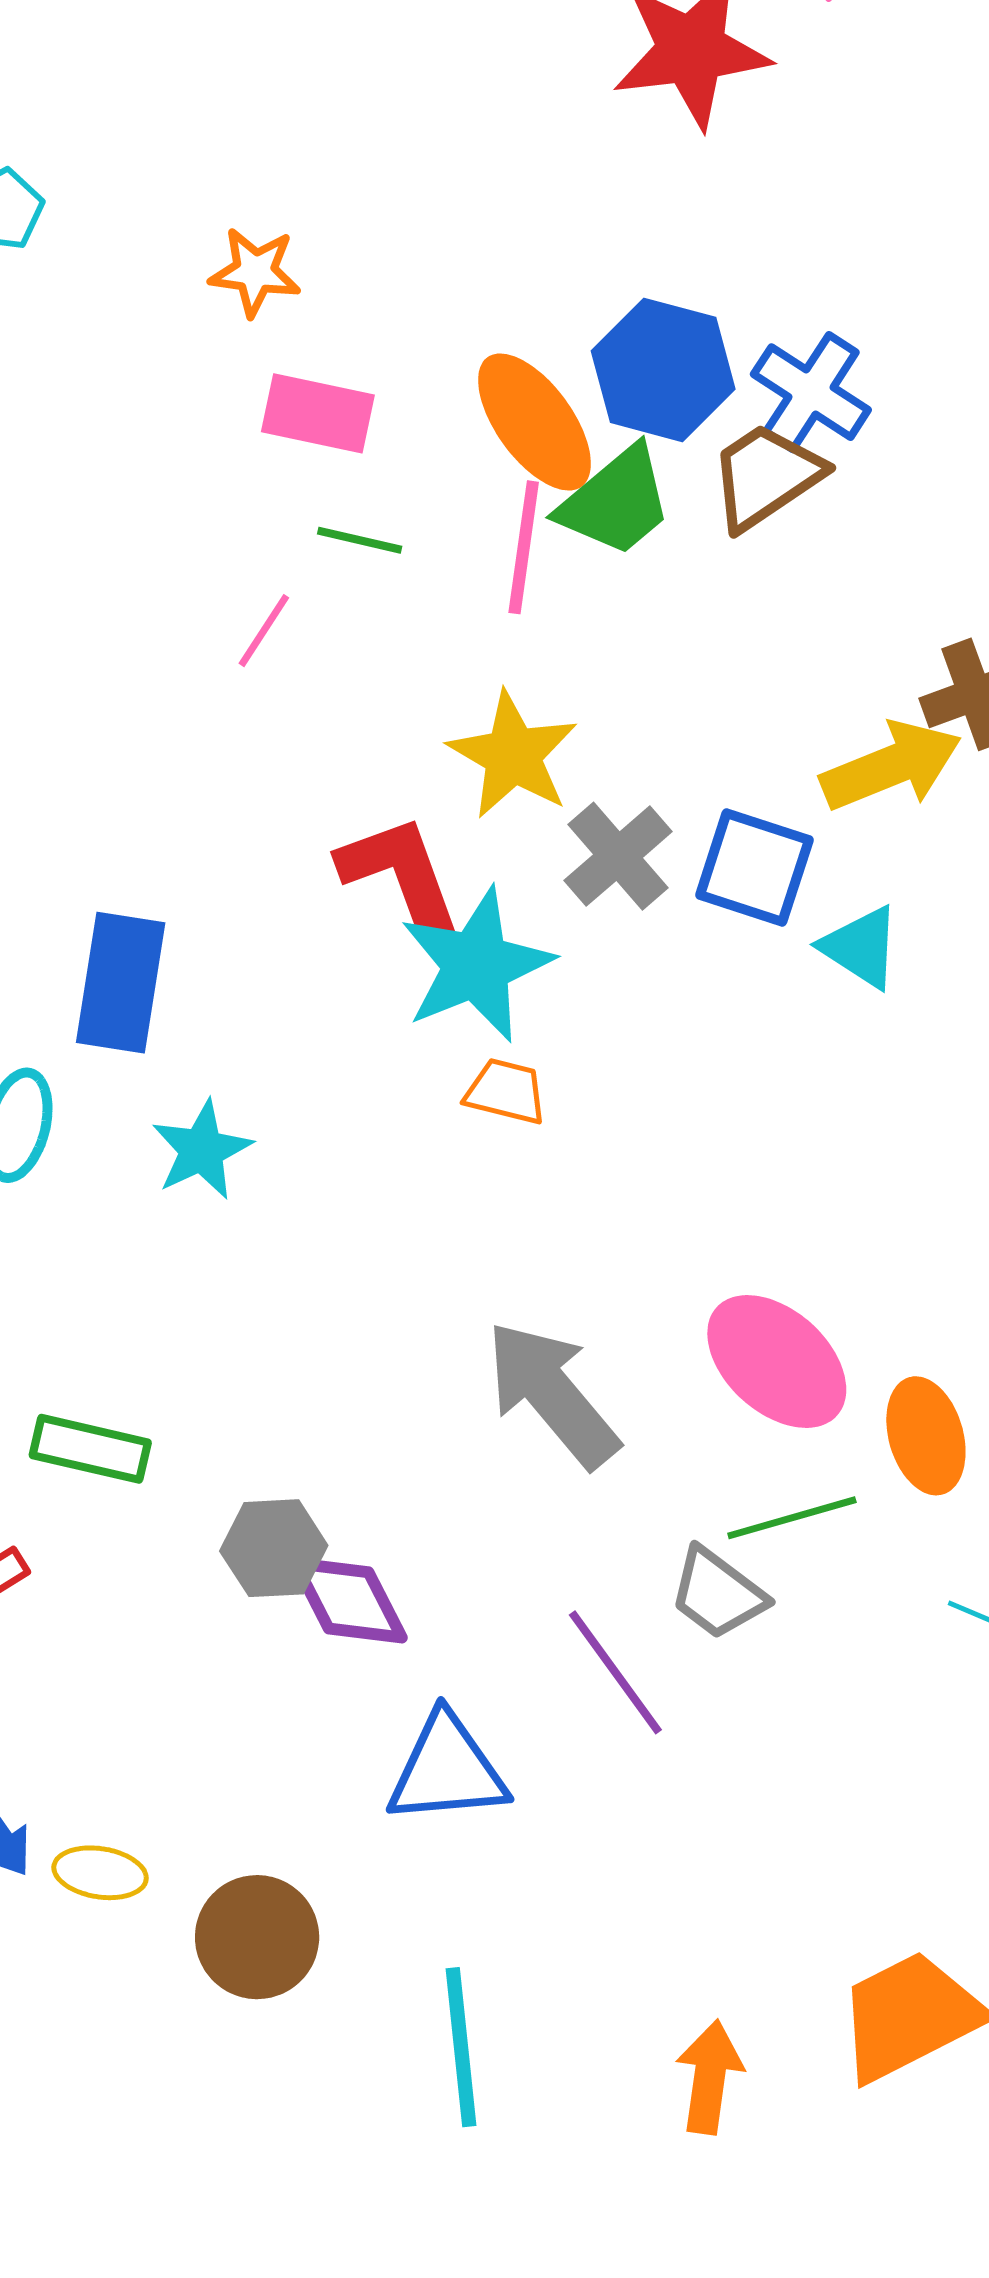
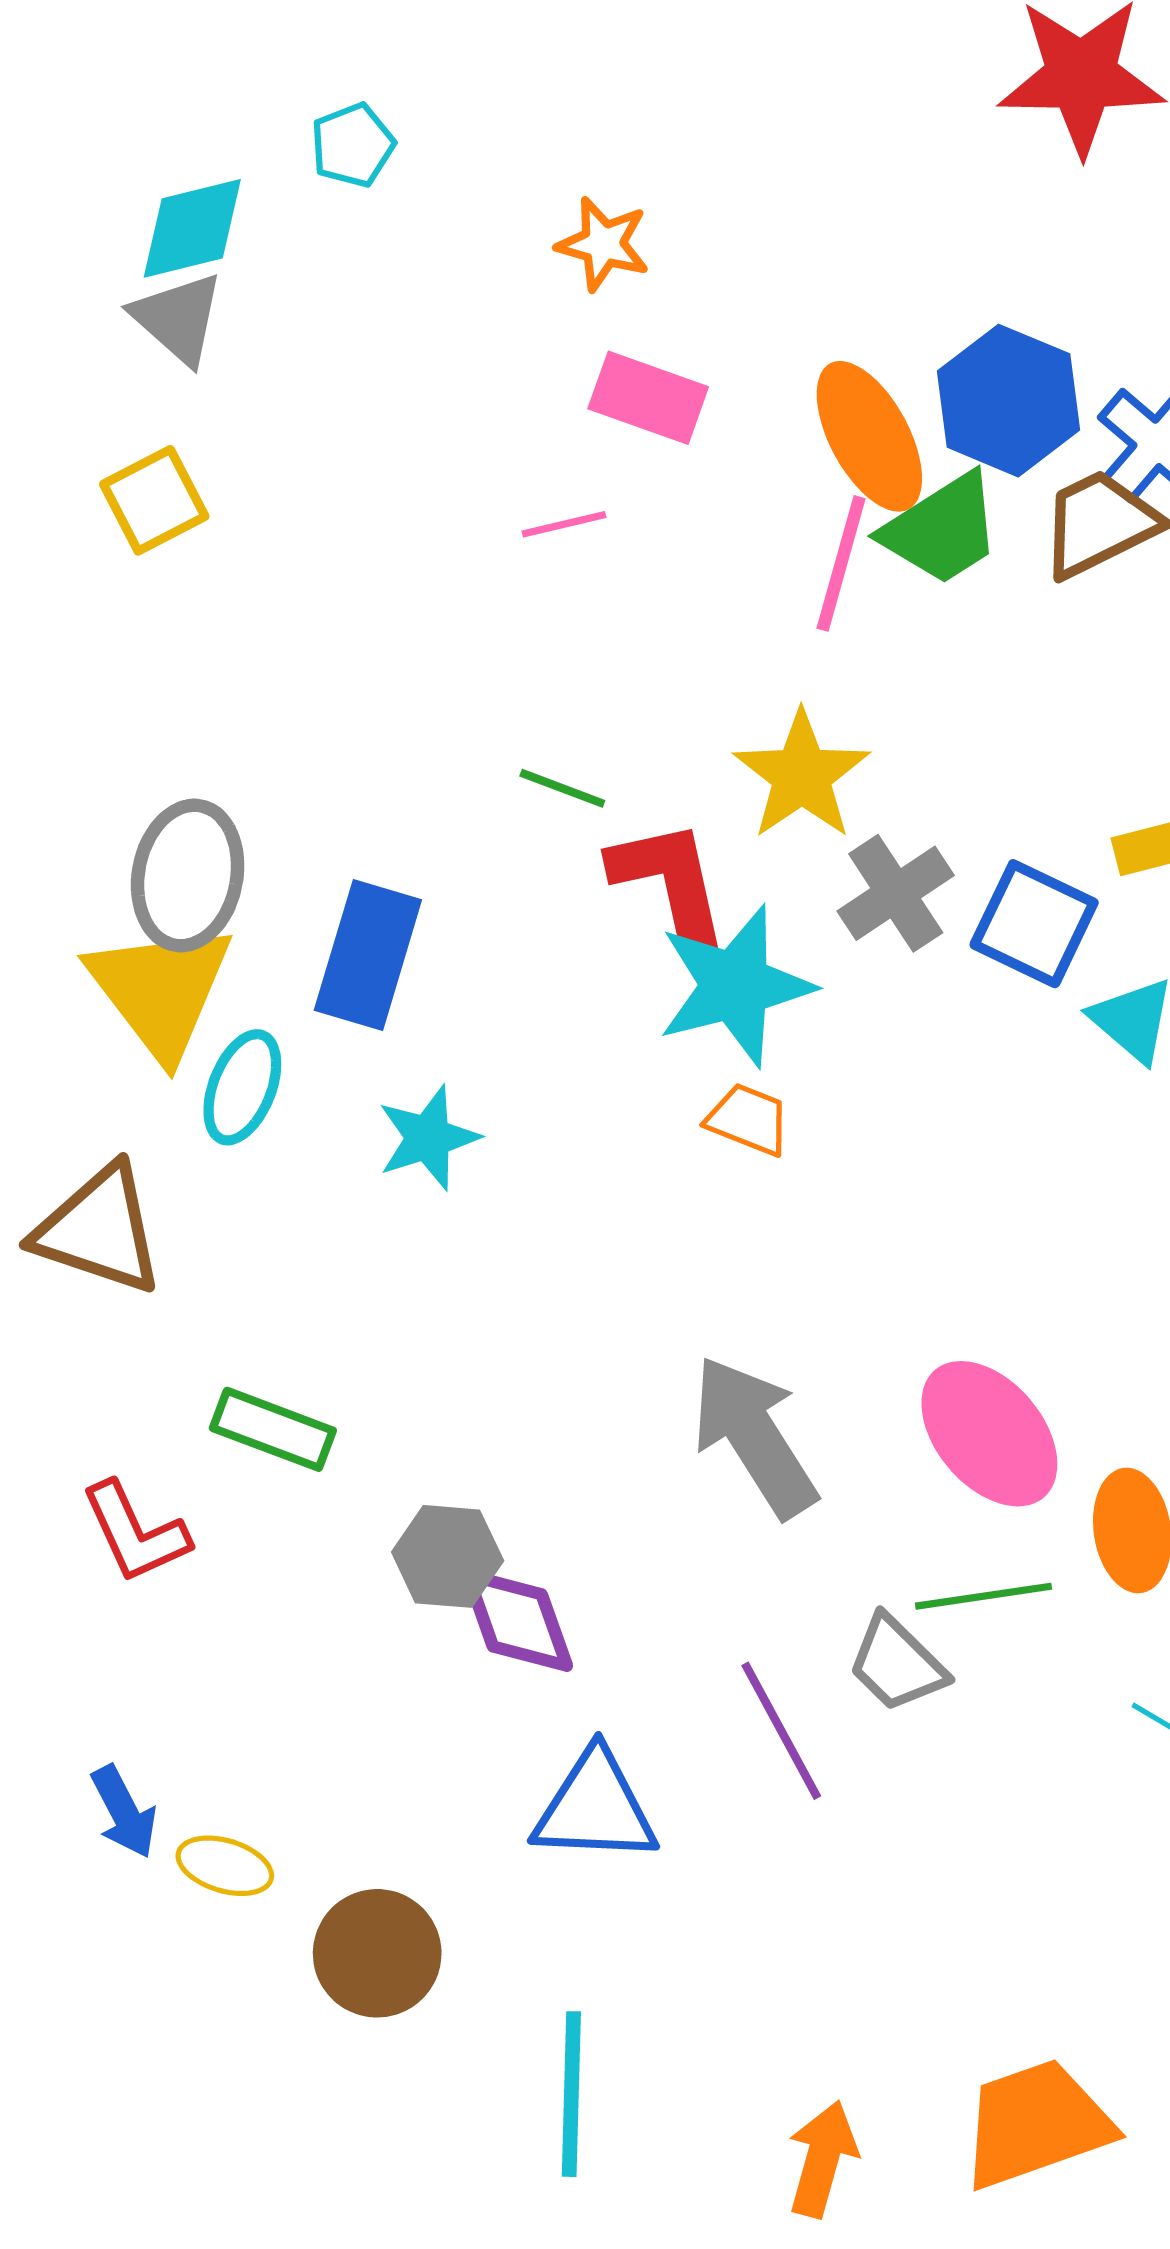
green line: (360, 540) -> (562, 788), moved
pink line: (264, 631) -> (564, 524), moved, turned 36

